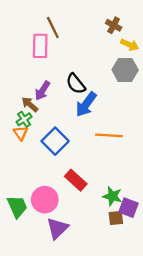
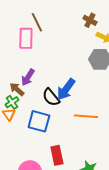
black semicircle: (76, 84) -> (51, 97), moved
blue square: (55, 141) -> (39, 121), turned -30
red rectangle: (76, 180) -> (57, 155), turned 36

